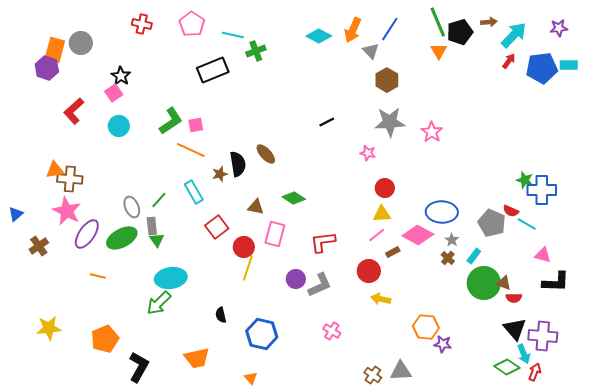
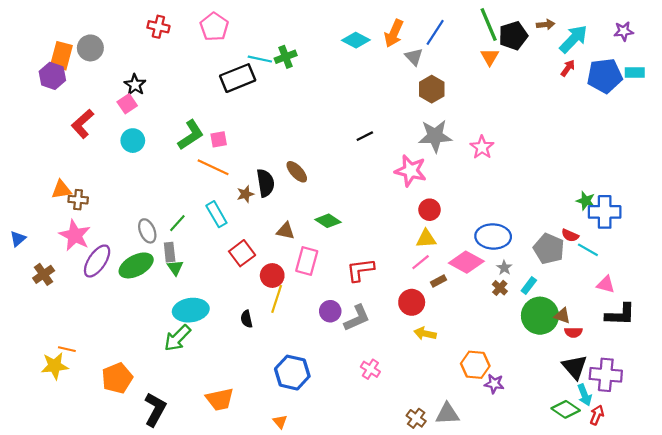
cyan line: (233, 35) -> (260, 59), moved
pink star: (368, 153) -> (411, 171), size x1.8
brown cross: (70, 179) -> (78, 200), size x0.7
orange line: (98, 276) -> (67, 349), moved
black semicircle: (221, 315) -> (247, 319), moved

